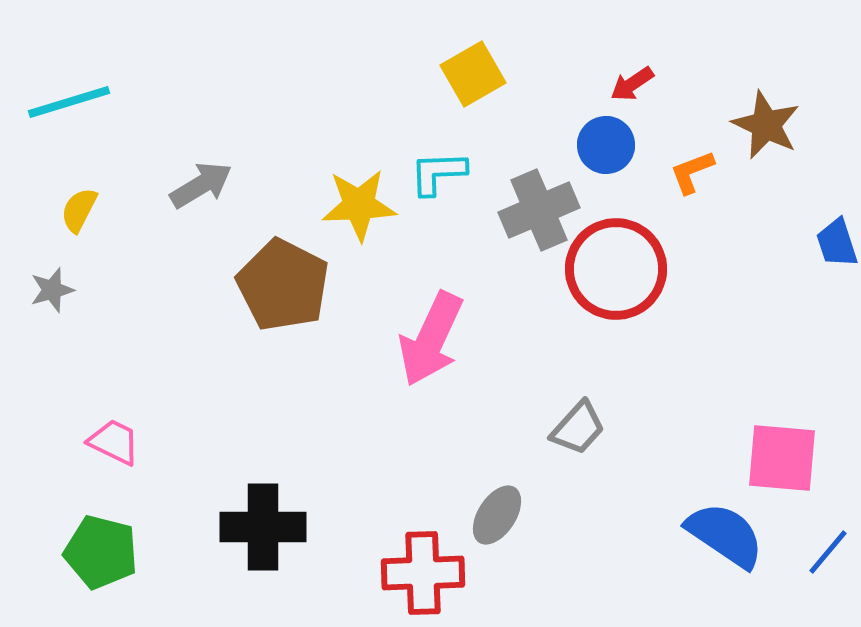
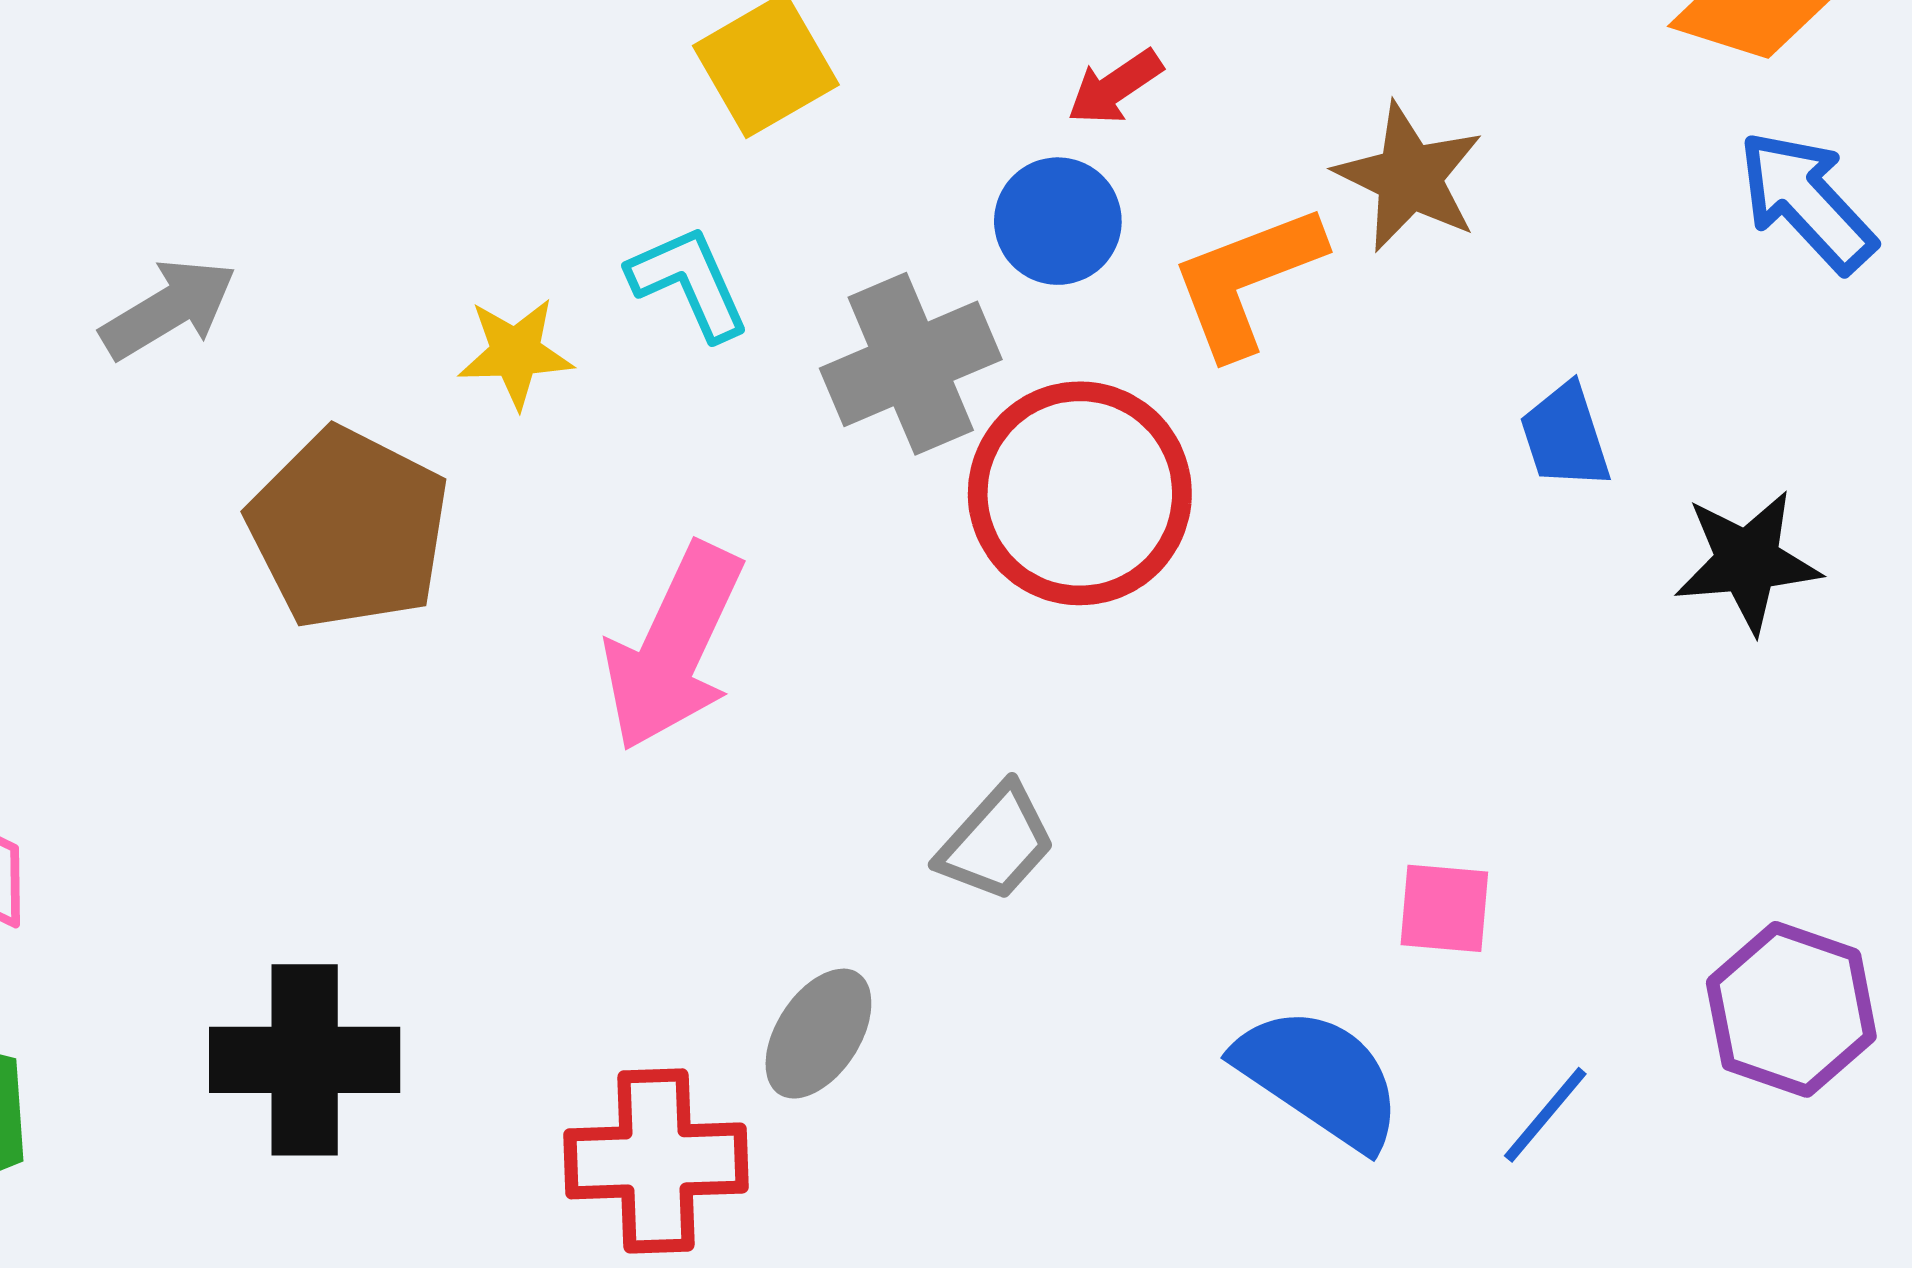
orange L-shape: (692, 172) -> (1247, 280), size x1.6
cyan L-shape: (438, 173) -> (689, 283), turned 68
yellow star: (359, 205) -> (515, 353), size x0.7
pink square: (782, 458) -> (1444, 908), size x0.6

